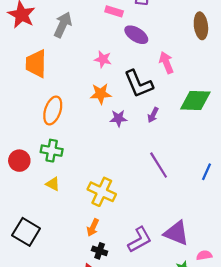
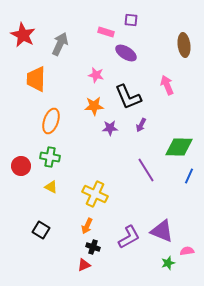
pink arrow: (166, 63) -> (167, 85), moved
green diamond: (195, 100) -> (179, 147), moved
black square: (26, 232) -> (41, 230), moved, size x0.7

